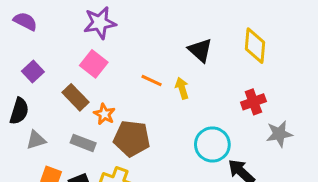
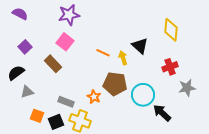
black triangle: (200, 50) -> (140, 46), moved
black semicircle: (19, 111) -> (16, 73), turned -144
orange star: (104, 114) -> (94, 97), moved
brown pentagon: (132, 138) -> (115, 84), moved
gray rectangle: (83, 143) -> (66, 102), moved

